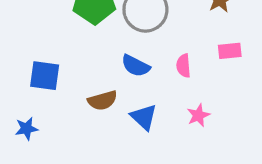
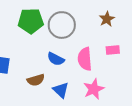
pink semicircle: (183, 66) -> (85, 59), size x1.6
pink star: (198, 115) -> (94, 89), size x1.5

